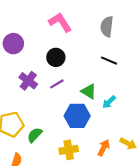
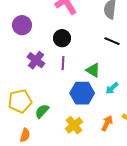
purple line: (57, 84) -> (63, 63), turned -56
cyan arrow: (109, 102) -> (112, 88), moved
yellow cross: (69, 150) -> (74, 125), turned -30

